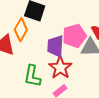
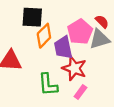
orange diamond: (21, 30) -> (44, 36), moved, turned 30

